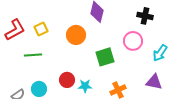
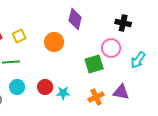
green square: (105, 57) -> (94, 64), moved
purple triangle: (154, 82) -> (121, 92), moved
cyan circle: (39, 89) -> (17, 87), moved

